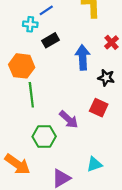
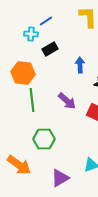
blue arrow: (83, 57) -> (80, 65), size x0.7
purple arrow: (69, 119) -> (67, 101), moved

